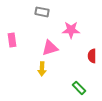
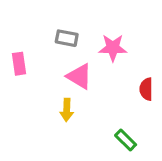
gray rectangle: (42, 12) -> (67, 38), moved
pink triangle: (50, 48) -> (79, 76), turned 48

